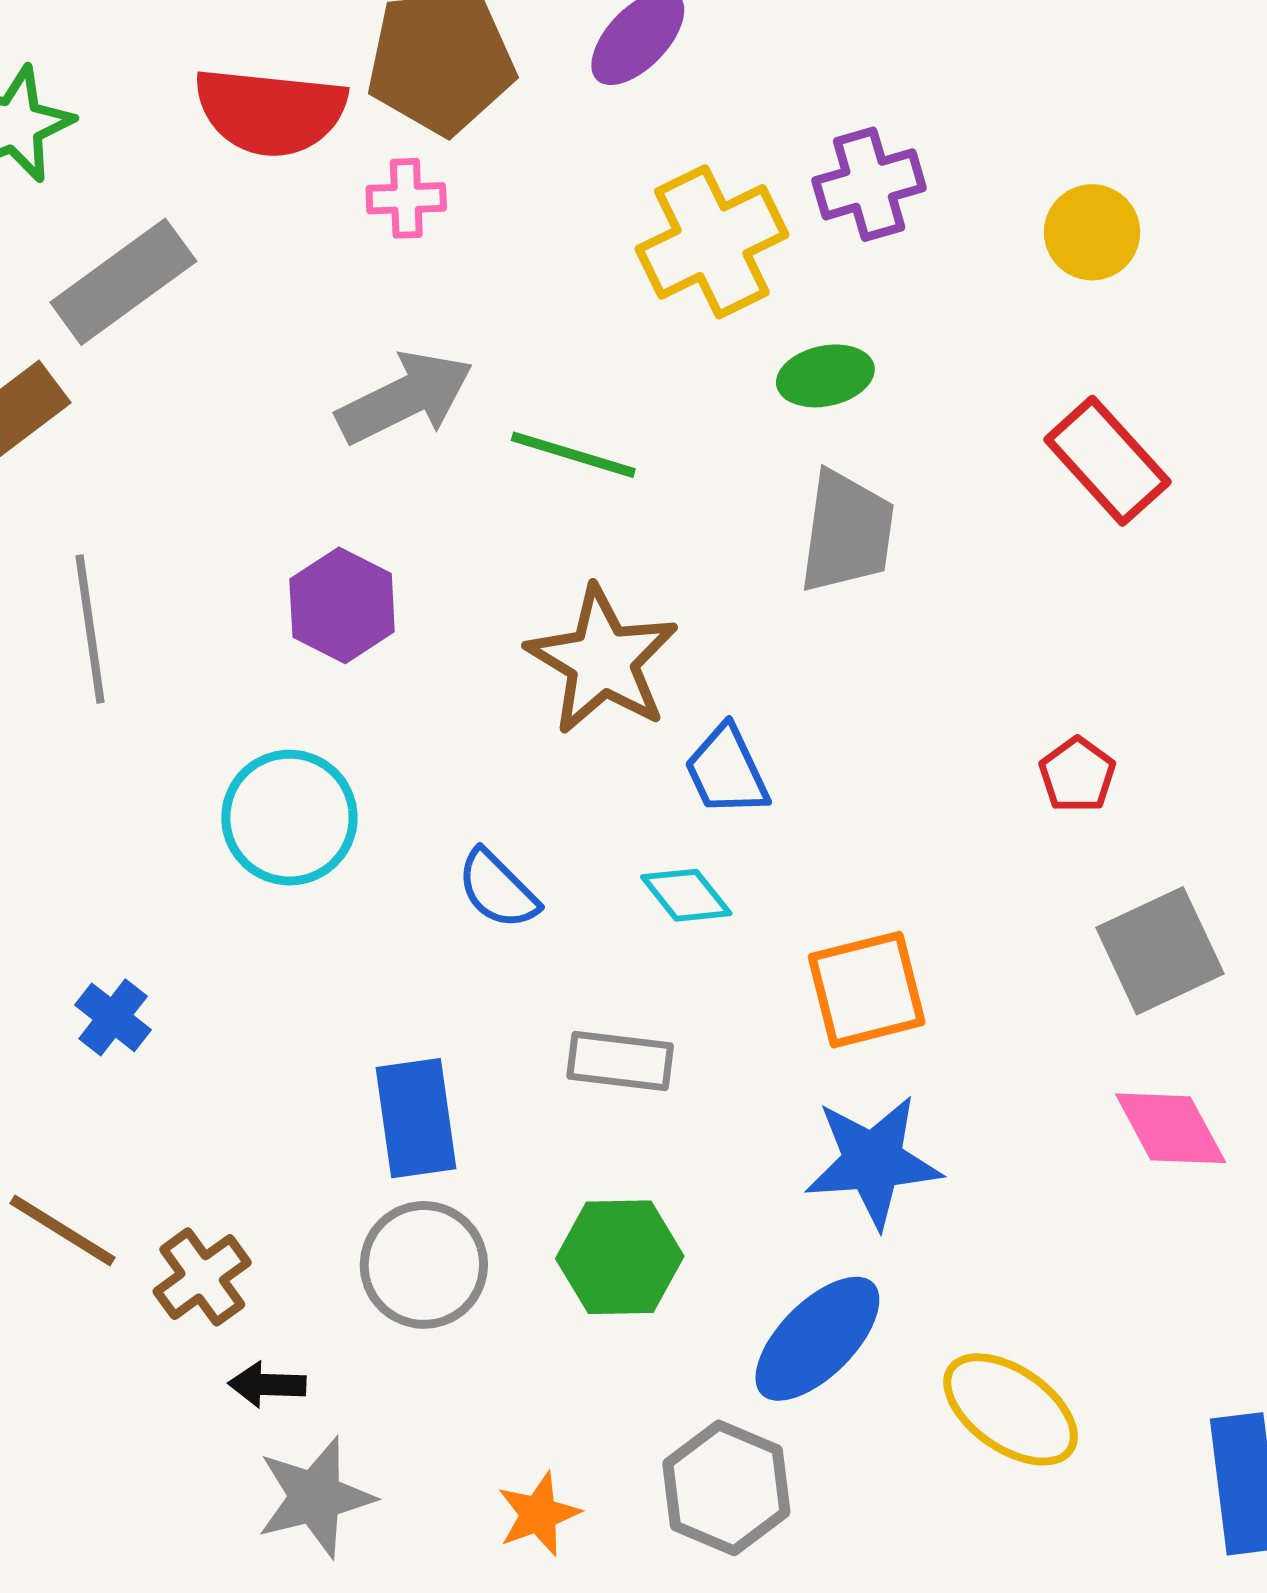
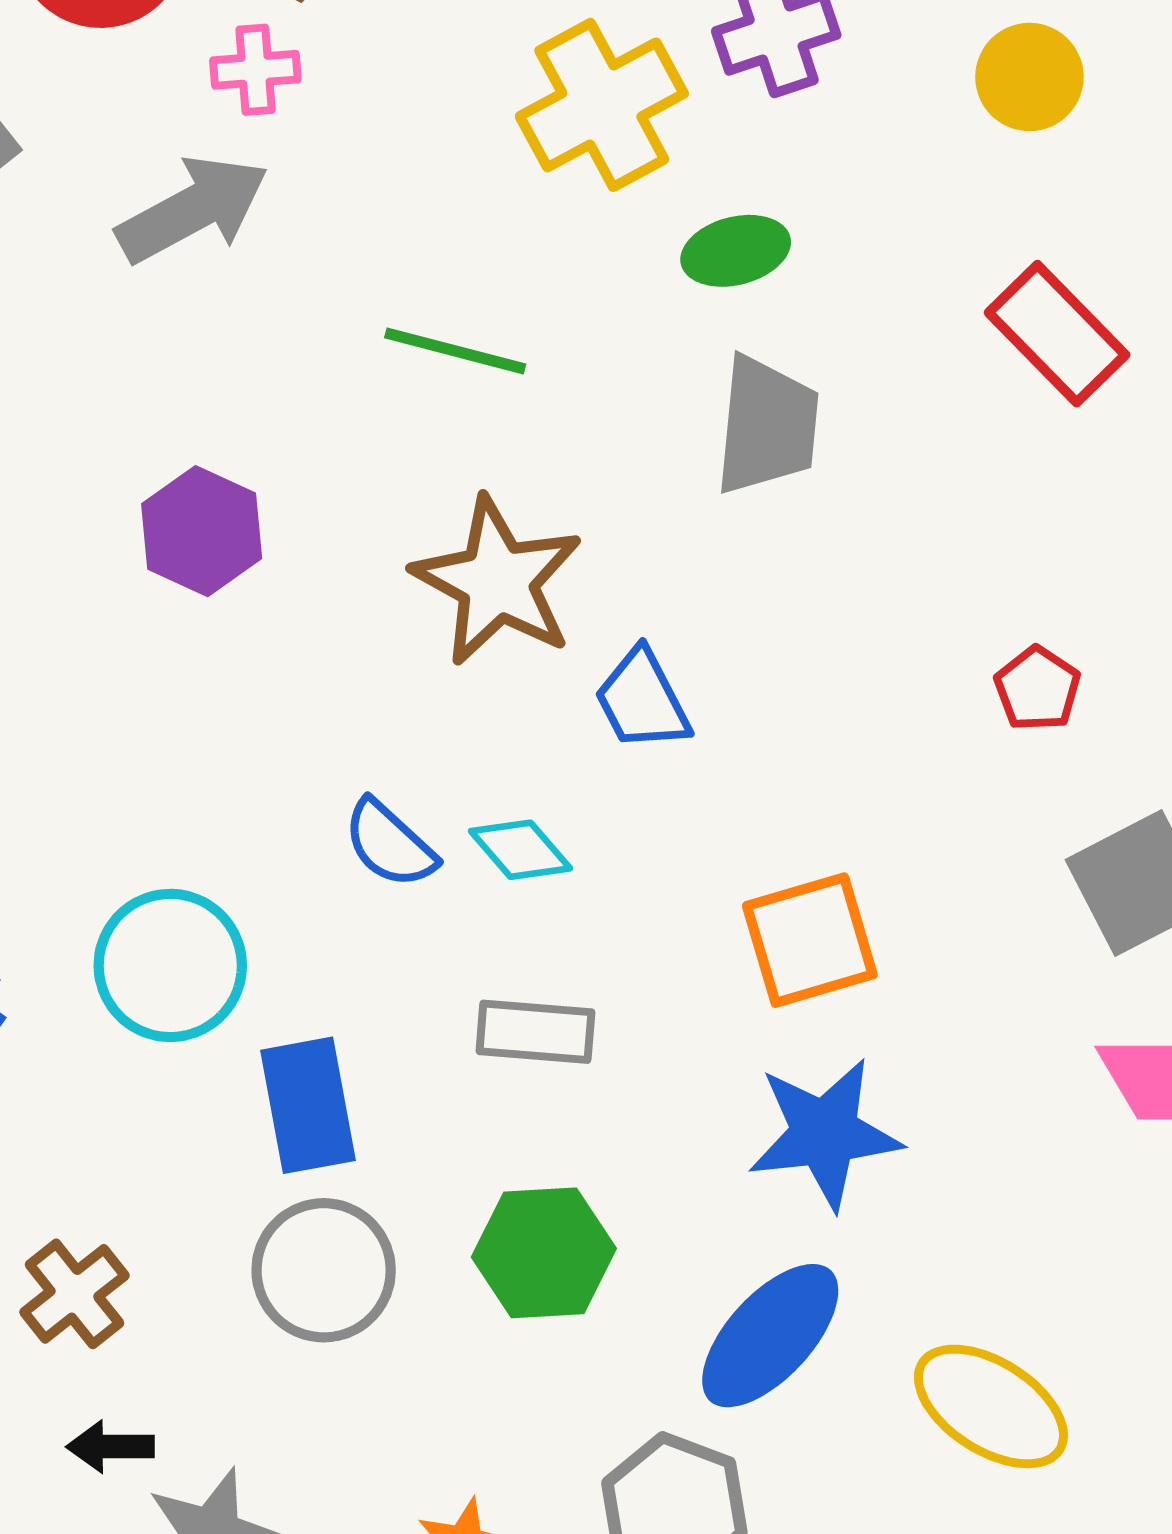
gray arrow: (405, 398) -> (193, 209), moved
cyan circle: (289, 818) -> (170, 965), moved
cyan diamond: (686, 895) -> (520, 850), moved
black arrow: (267, 1385) -> (110, 1447), moved

